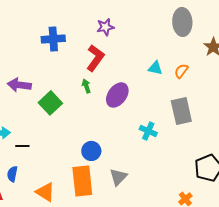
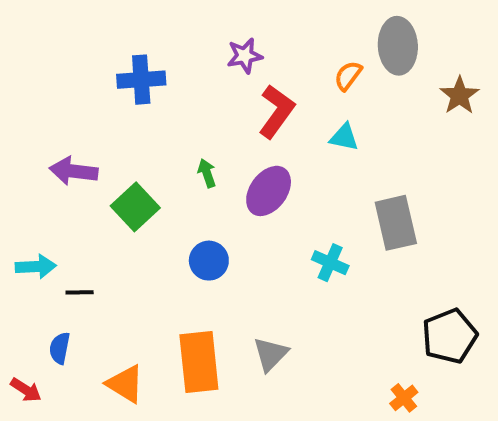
red L-shape: (95, 58) -> (276, 111), moved
orange semicircle: (181, 71) -> (348, 76), moved
blue circle: (91, 151) -> (209, 261), moved

